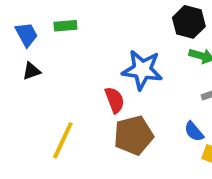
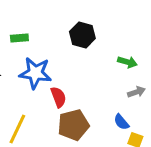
black hexagon: (189, 22) -> (82, 35), moved
blue star: (142, 70) -> (35, 73), moved

